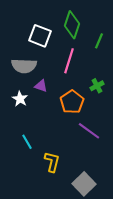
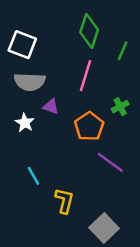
white square: (40, 36) -> (22, 45), moved

